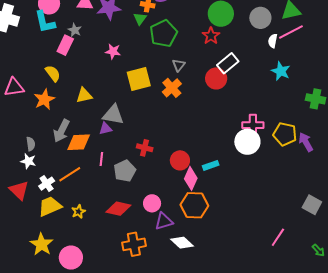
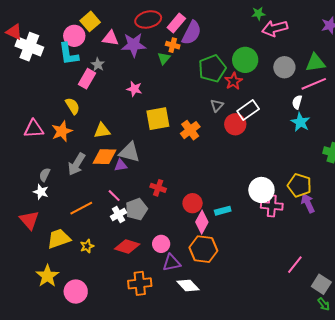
green pentagon: (163, 33) -> (212, 69), moved
white semicircle: (273, 41) -> (297, 102), moved
gray triangle: (179, 65) -> (217, 106), moved
pink triangle: (14, 87) -> (34, 129), moved
pink cross: (253, 125) -> (272, 206), moved
orange diamond: (79, 142) -> (104, 157), moved
purple arrow: (306, 142) -> (308, 203), moved
gray semicircle: (31, 144) -> (45, 175), turned -152
pink line: (101, 159) -> (114, 196), turned -56
white cross: (47, 184) -> (119, 215), moved
gray square: (312, 205) -> (321, 284), moved
pink line: (278, 237) -> (295, 265), moved

